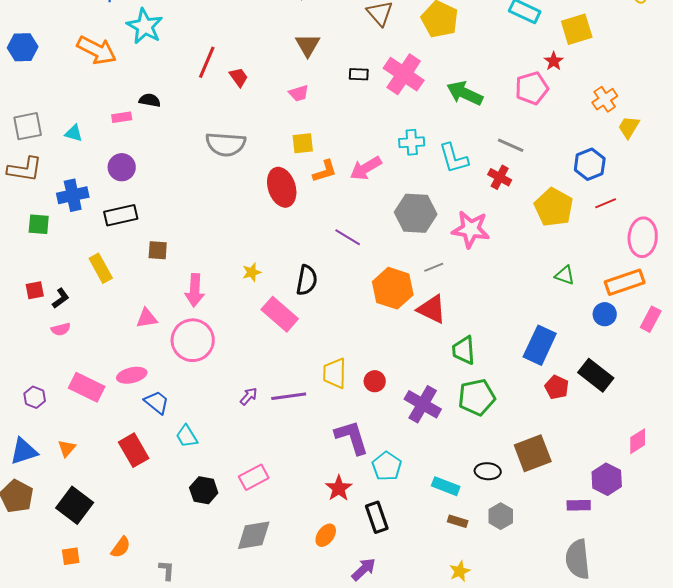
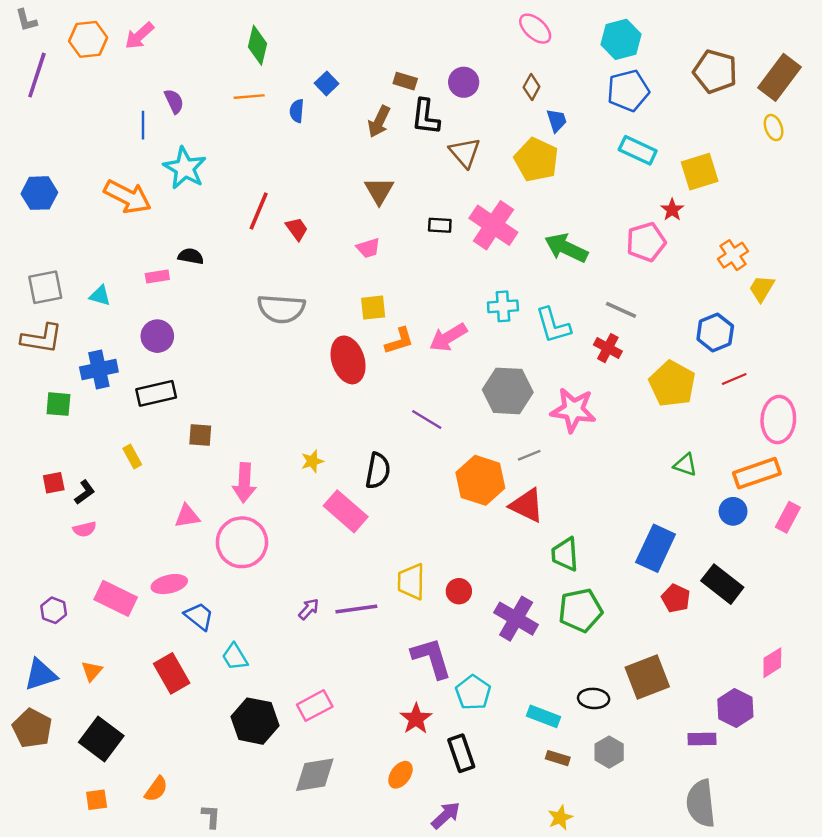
yellow rectangle: (101, 268) -> (132, 456), size x0.7
black hexagon: (204, 490) -> (255, 721), size x1.4

